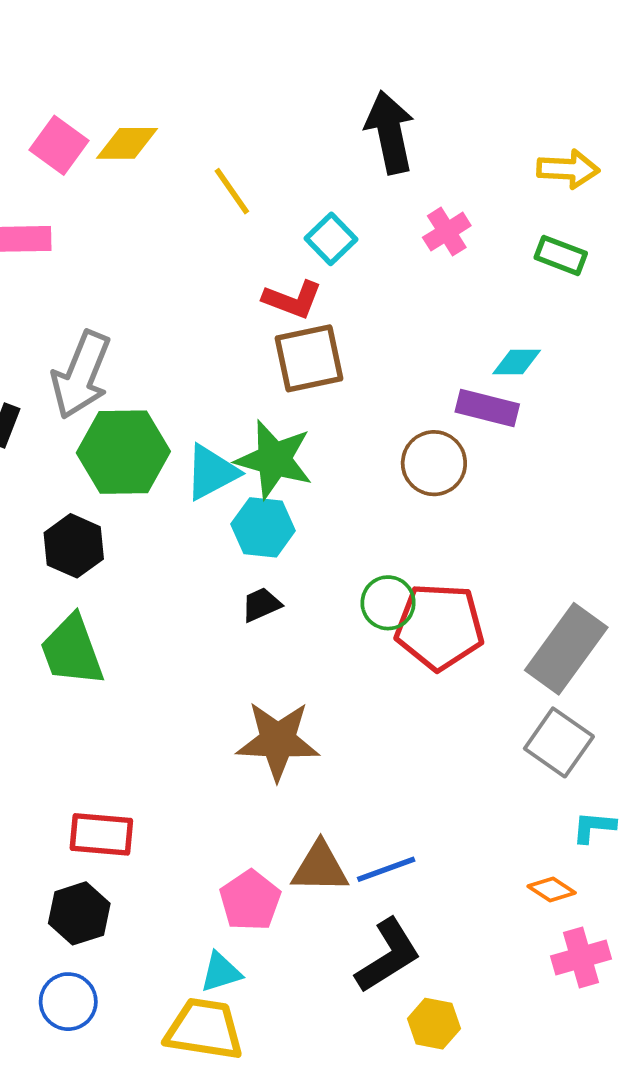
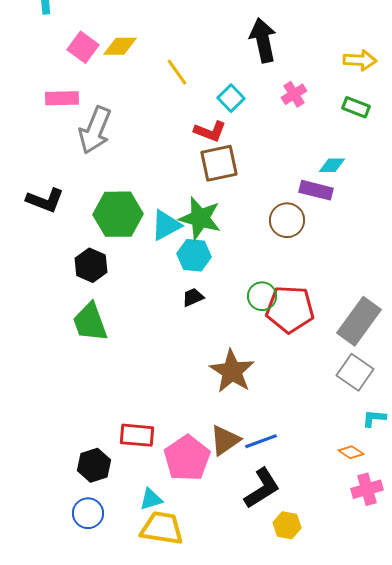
gray arrow: (81, 375) -> (95, 130), moved
brown star: (278, 741) -> (232, 371), moved, turned 30
red rectangle: (101, 834) -> (137, 435), moved
brown triangle: (320, 867) -> (225, 440), turned -36
pink pentagon: (250, 901) -> (187, 458), size x1.4
cyan triangle: (221, 972) -> (151, 499), moved

